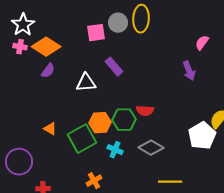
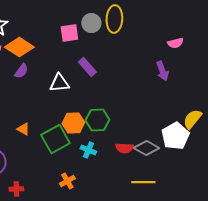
pink semicircle: (202, 43) -> (175, 43), turned -140
red semicircle: (145, 111) -> (124, 148), moved
gray diamond: (151, 148) -> (146, 148), moved

